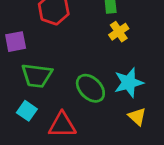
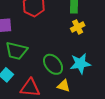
yellow triangle: (137, 117) -> (64, 86), moved, turned -32

